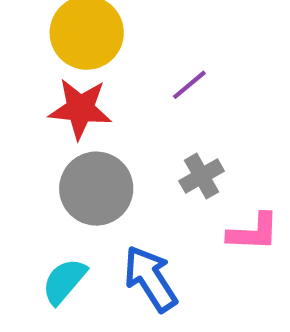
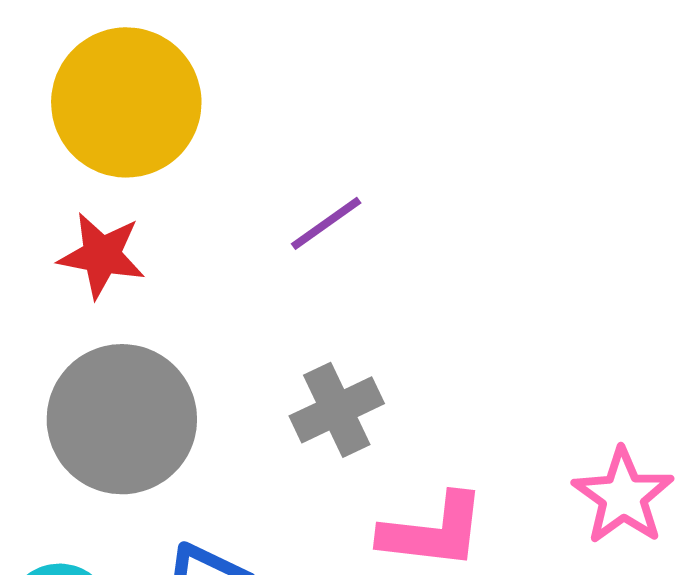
red star: (80, 109) -> (102, 255), size x0.7

